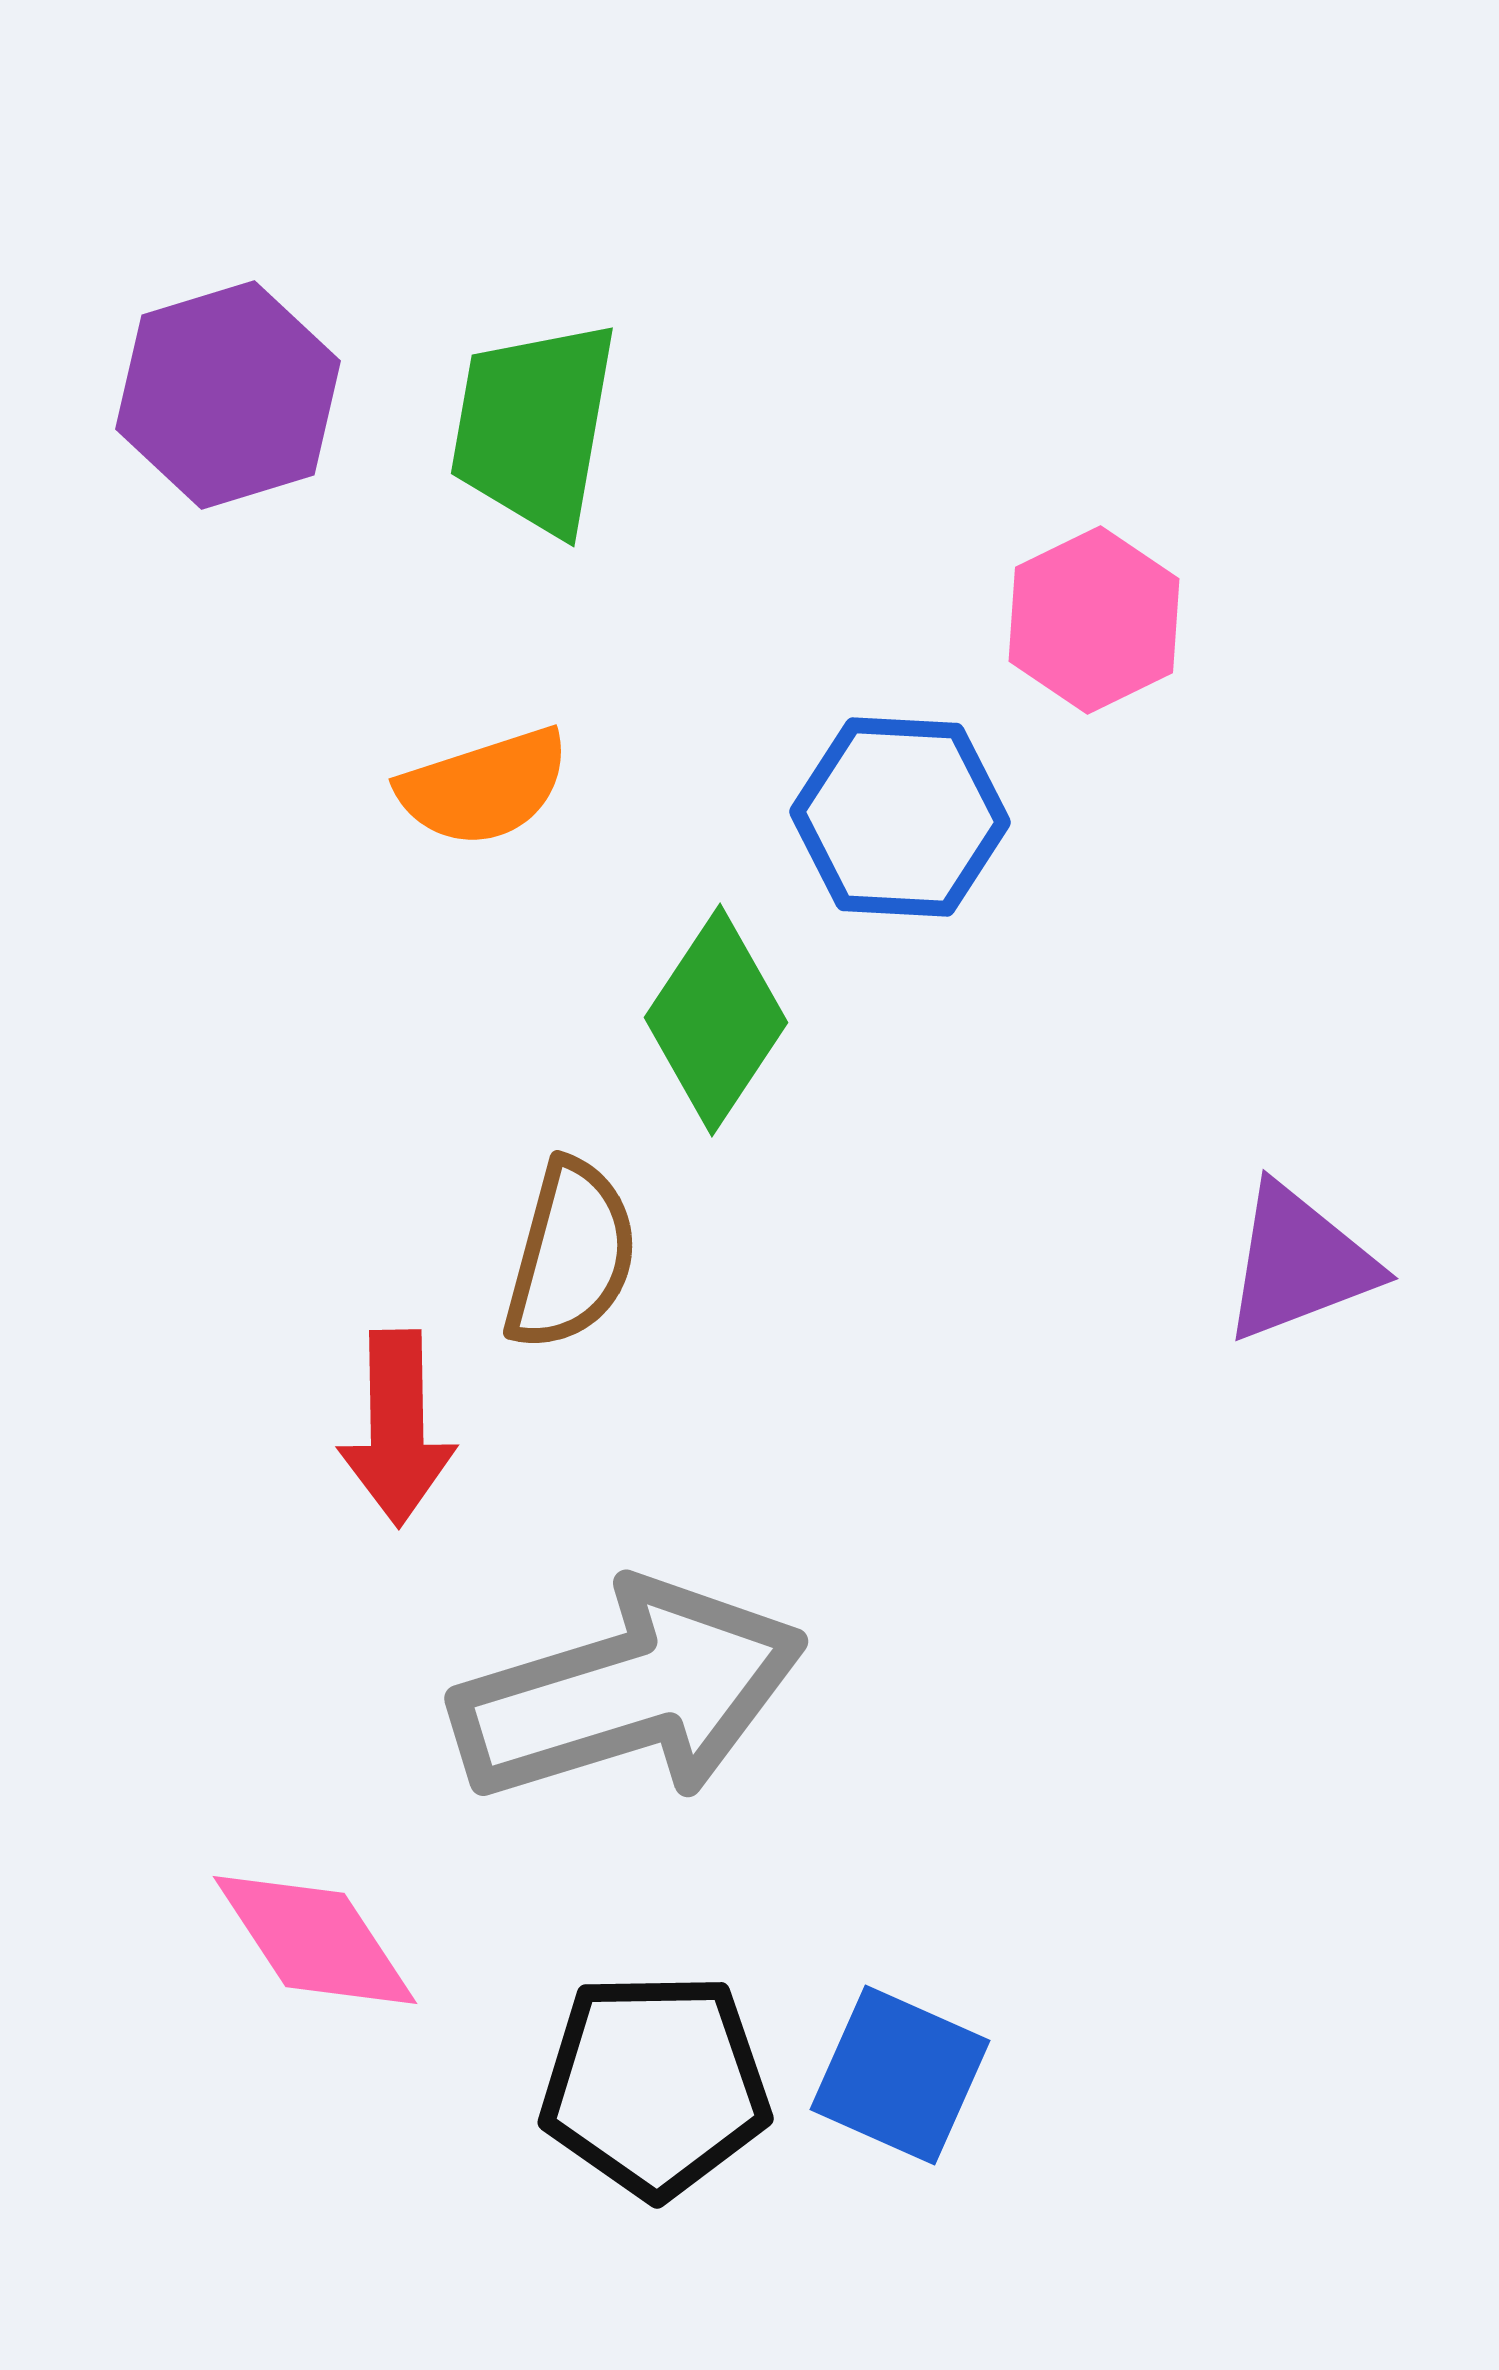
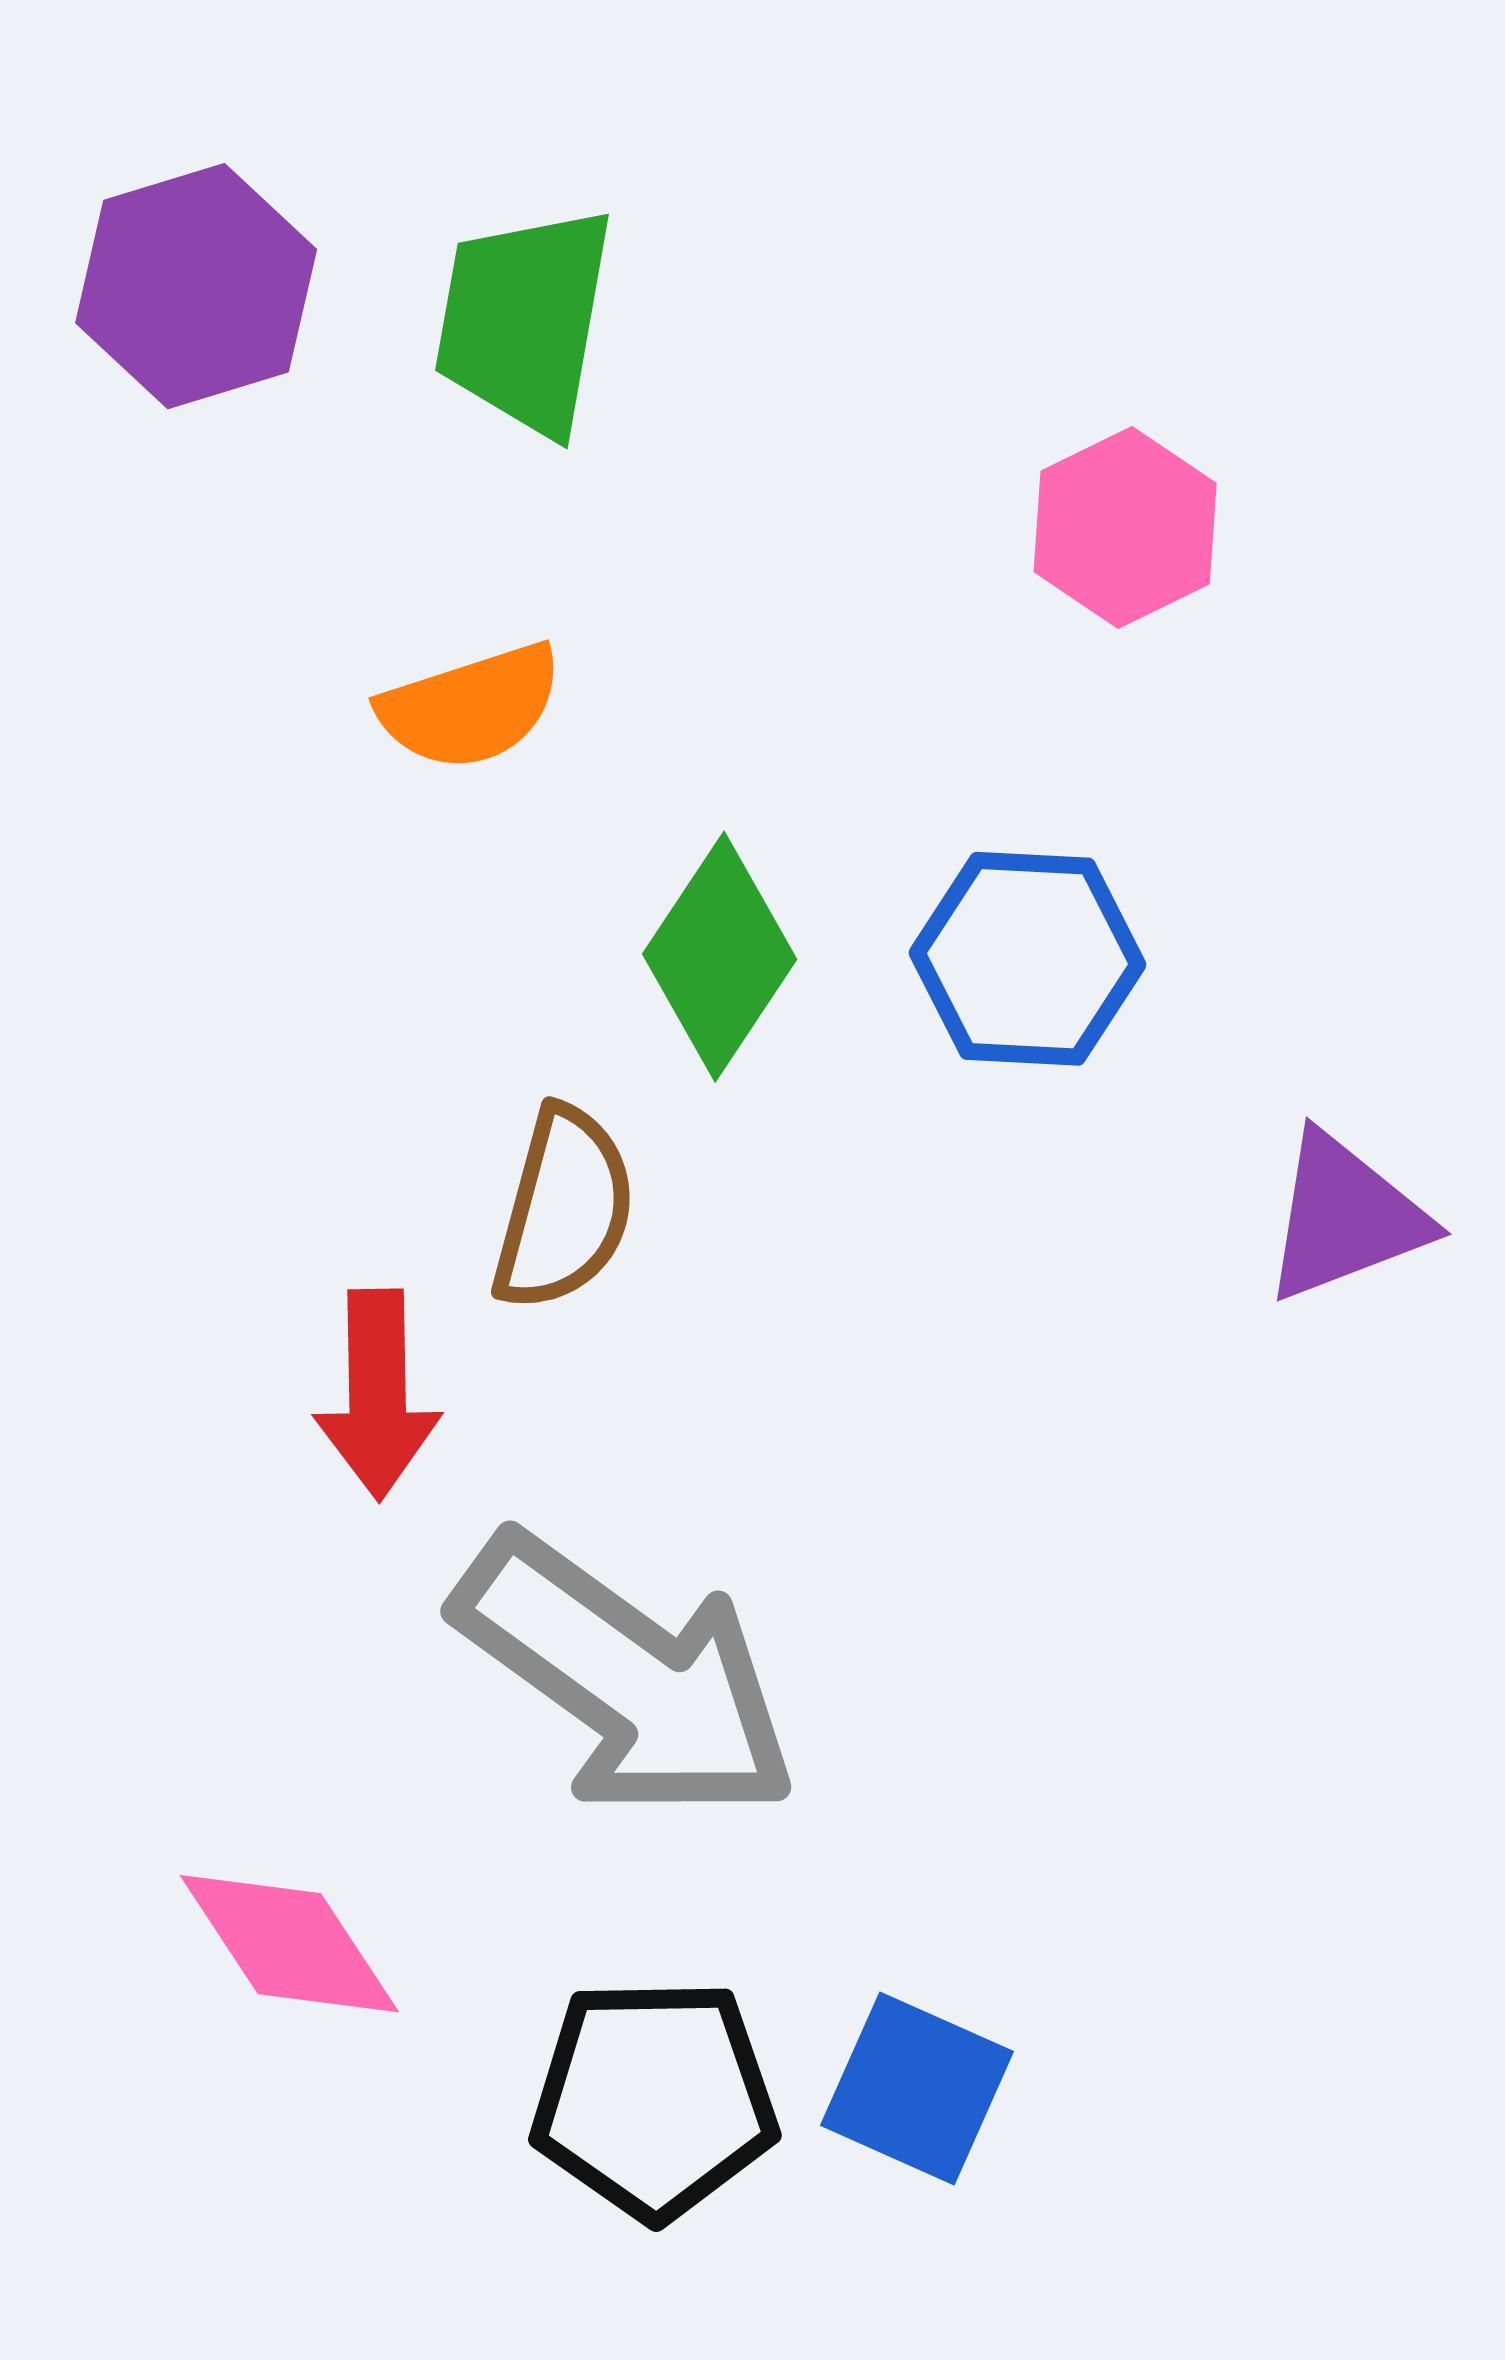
blue hexagon: (900, 817) -> (1027, 959), moved
gray arrow: (629, 1692) -> (626, 1678), turned 53

